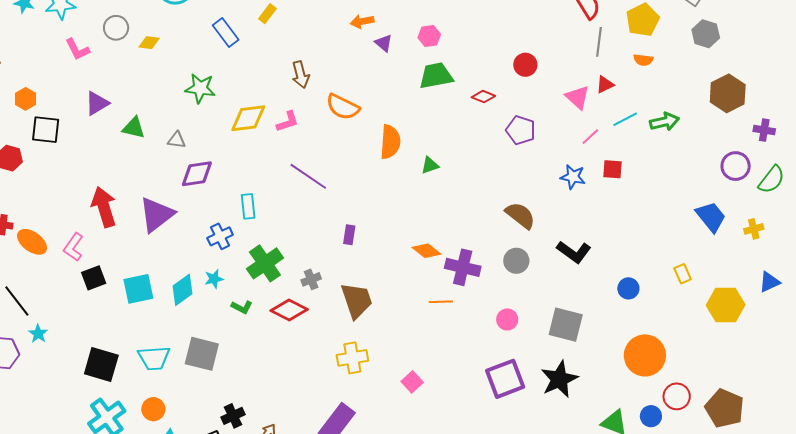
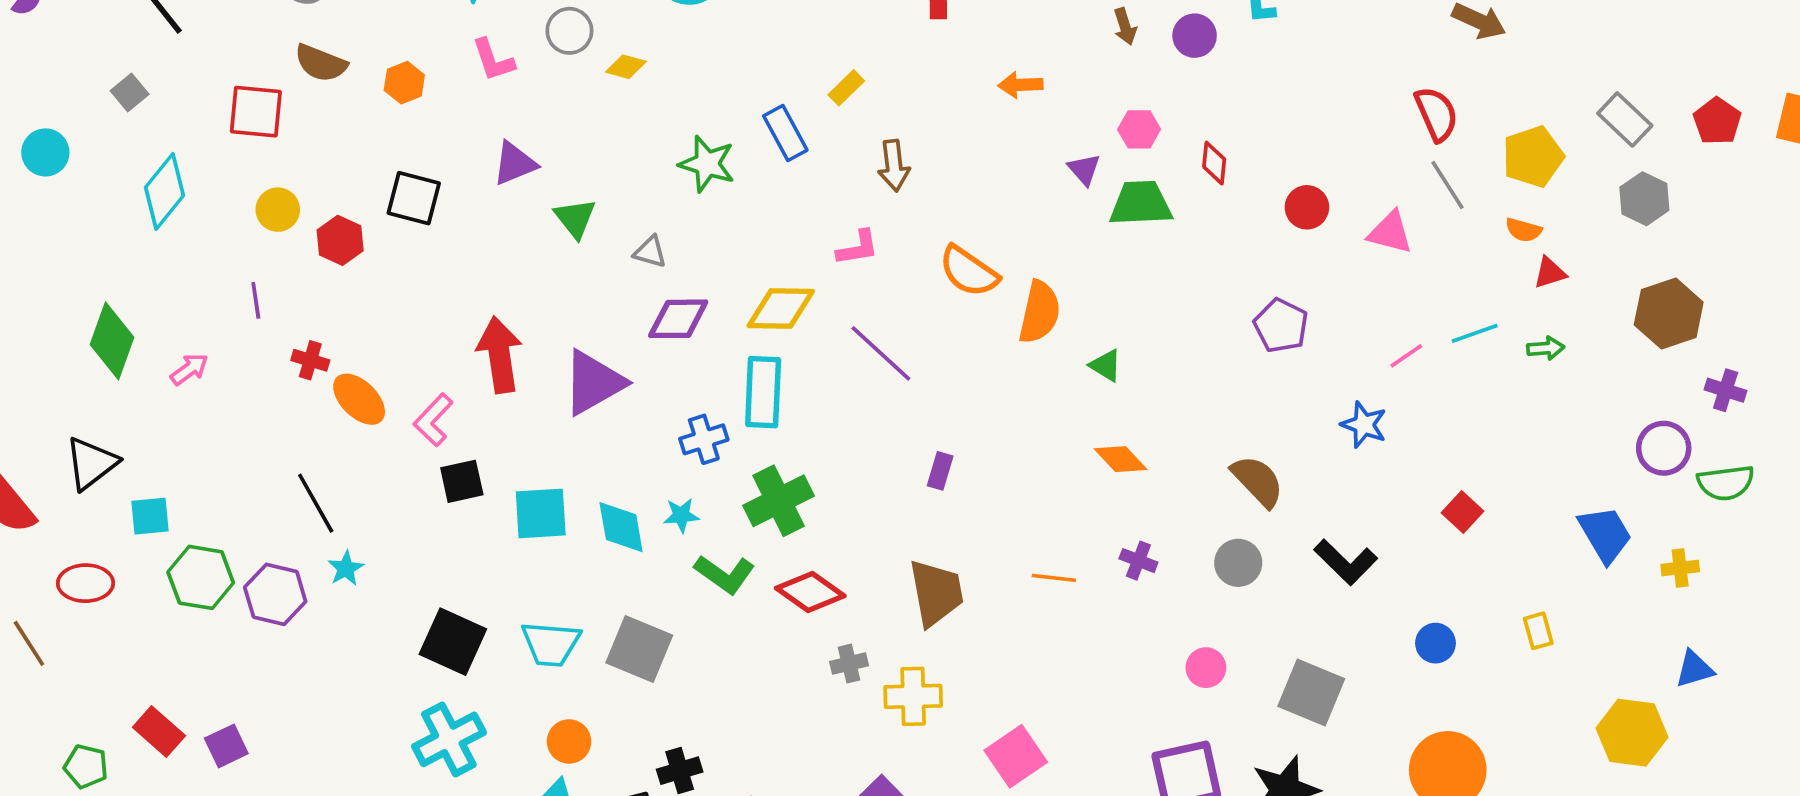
yellow rectangle: (267, 14) -> (846, 88), moved
blue rectangle: (226, 33) -> (785, 133), moved
gray line: (599, 42) -> (1447, 185), turned -48
purple triangle: (384, 43) -> (1084, 169), moved
red triangle: (605, 85) -> (1550, 273), moved
red diamond: (483, 97) -> (1214, 163), moved, turned 65
pink triangle: (578, 97) -> (1390, 232), moved, turned -36
orange hexagon: (26, 99) -> (404, 83), moved
orange semicircle: (343, 107) -> (969, 271), moved
yellow diamond: (248, 118) -> (781, 308), moved
green arrow: (664, 122) -> (1546, 348), size x0.7
green triangle: (134, 128) -> (575, 218), turned 30
green triangle: (430, 165) -> (1106, 365), turned 42
red square: (612, 169) -> (1462, 512), moved, turned 30
green semicircle: (772, 180) -> (1726, 483), turned 36
cyan rectangle: (248, 206) -> (763, 392), size x1.5
orange diamond: (426, 251) -> (1121, 459), moved
purple cross: (463, 267) -> (1138, 561), size x0.6
gray cross: (311, 279) -> (849, 664), moved
cyan diamond: (183, 290) -> (621, 527), turned -72
orange line: (441, 302) -> (1054, 578), moved
yellow hexagon: (726, 305) -> (1632, 733), moved
green L-shape: (242, 307) -> (725, 574), size x1.5
pink square: (412, 382) -> (1016, 756), size x1.5
orange circle: (153, 409) -> (569, 741), moved

